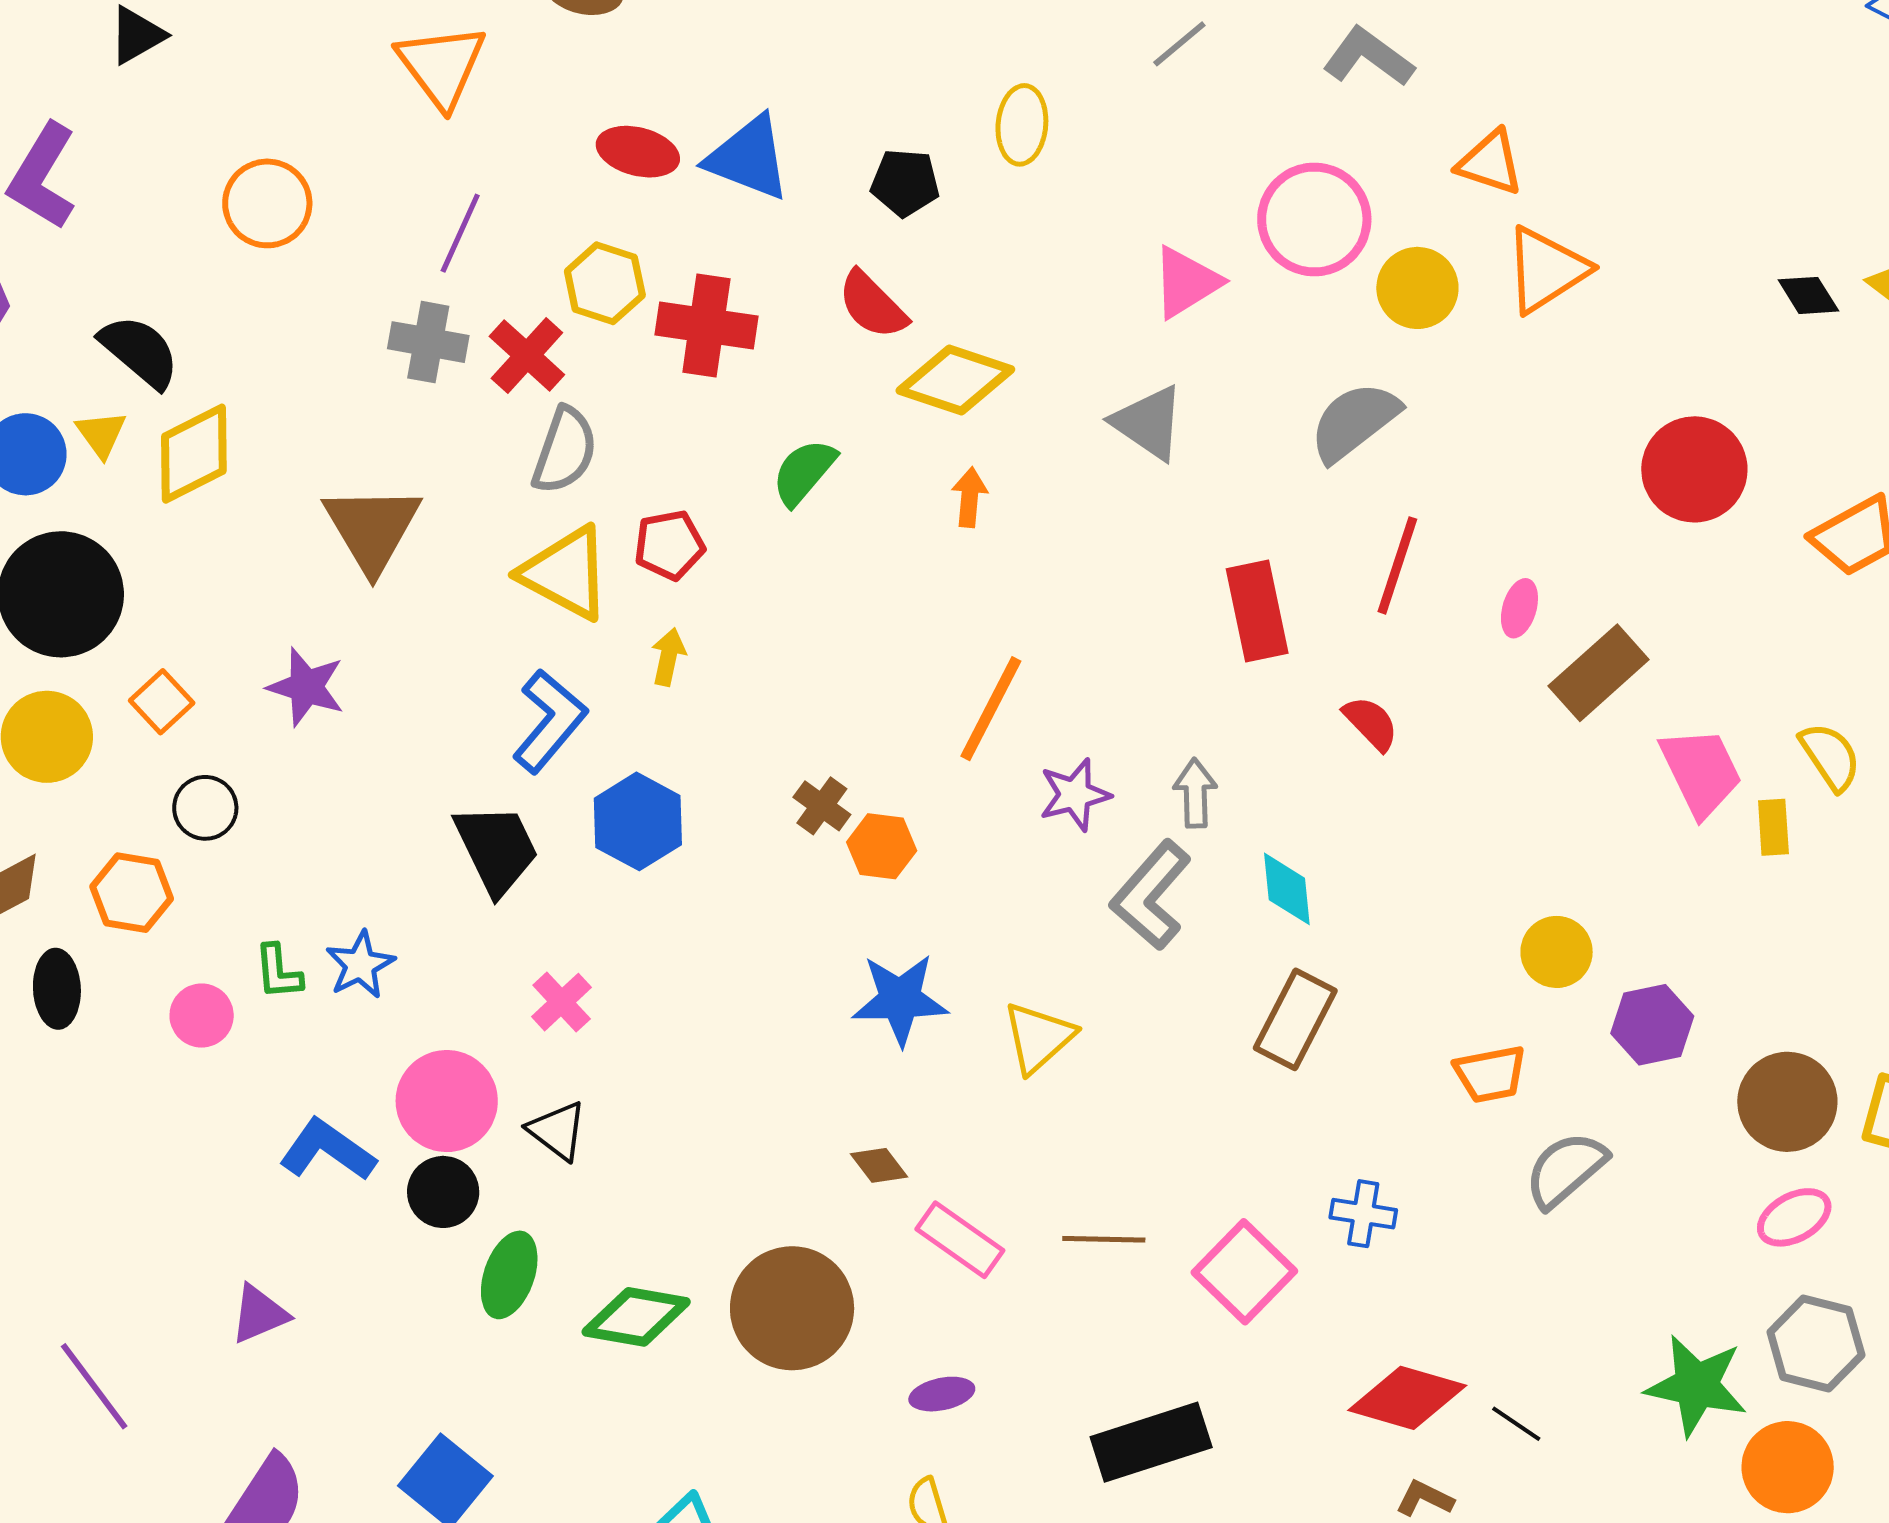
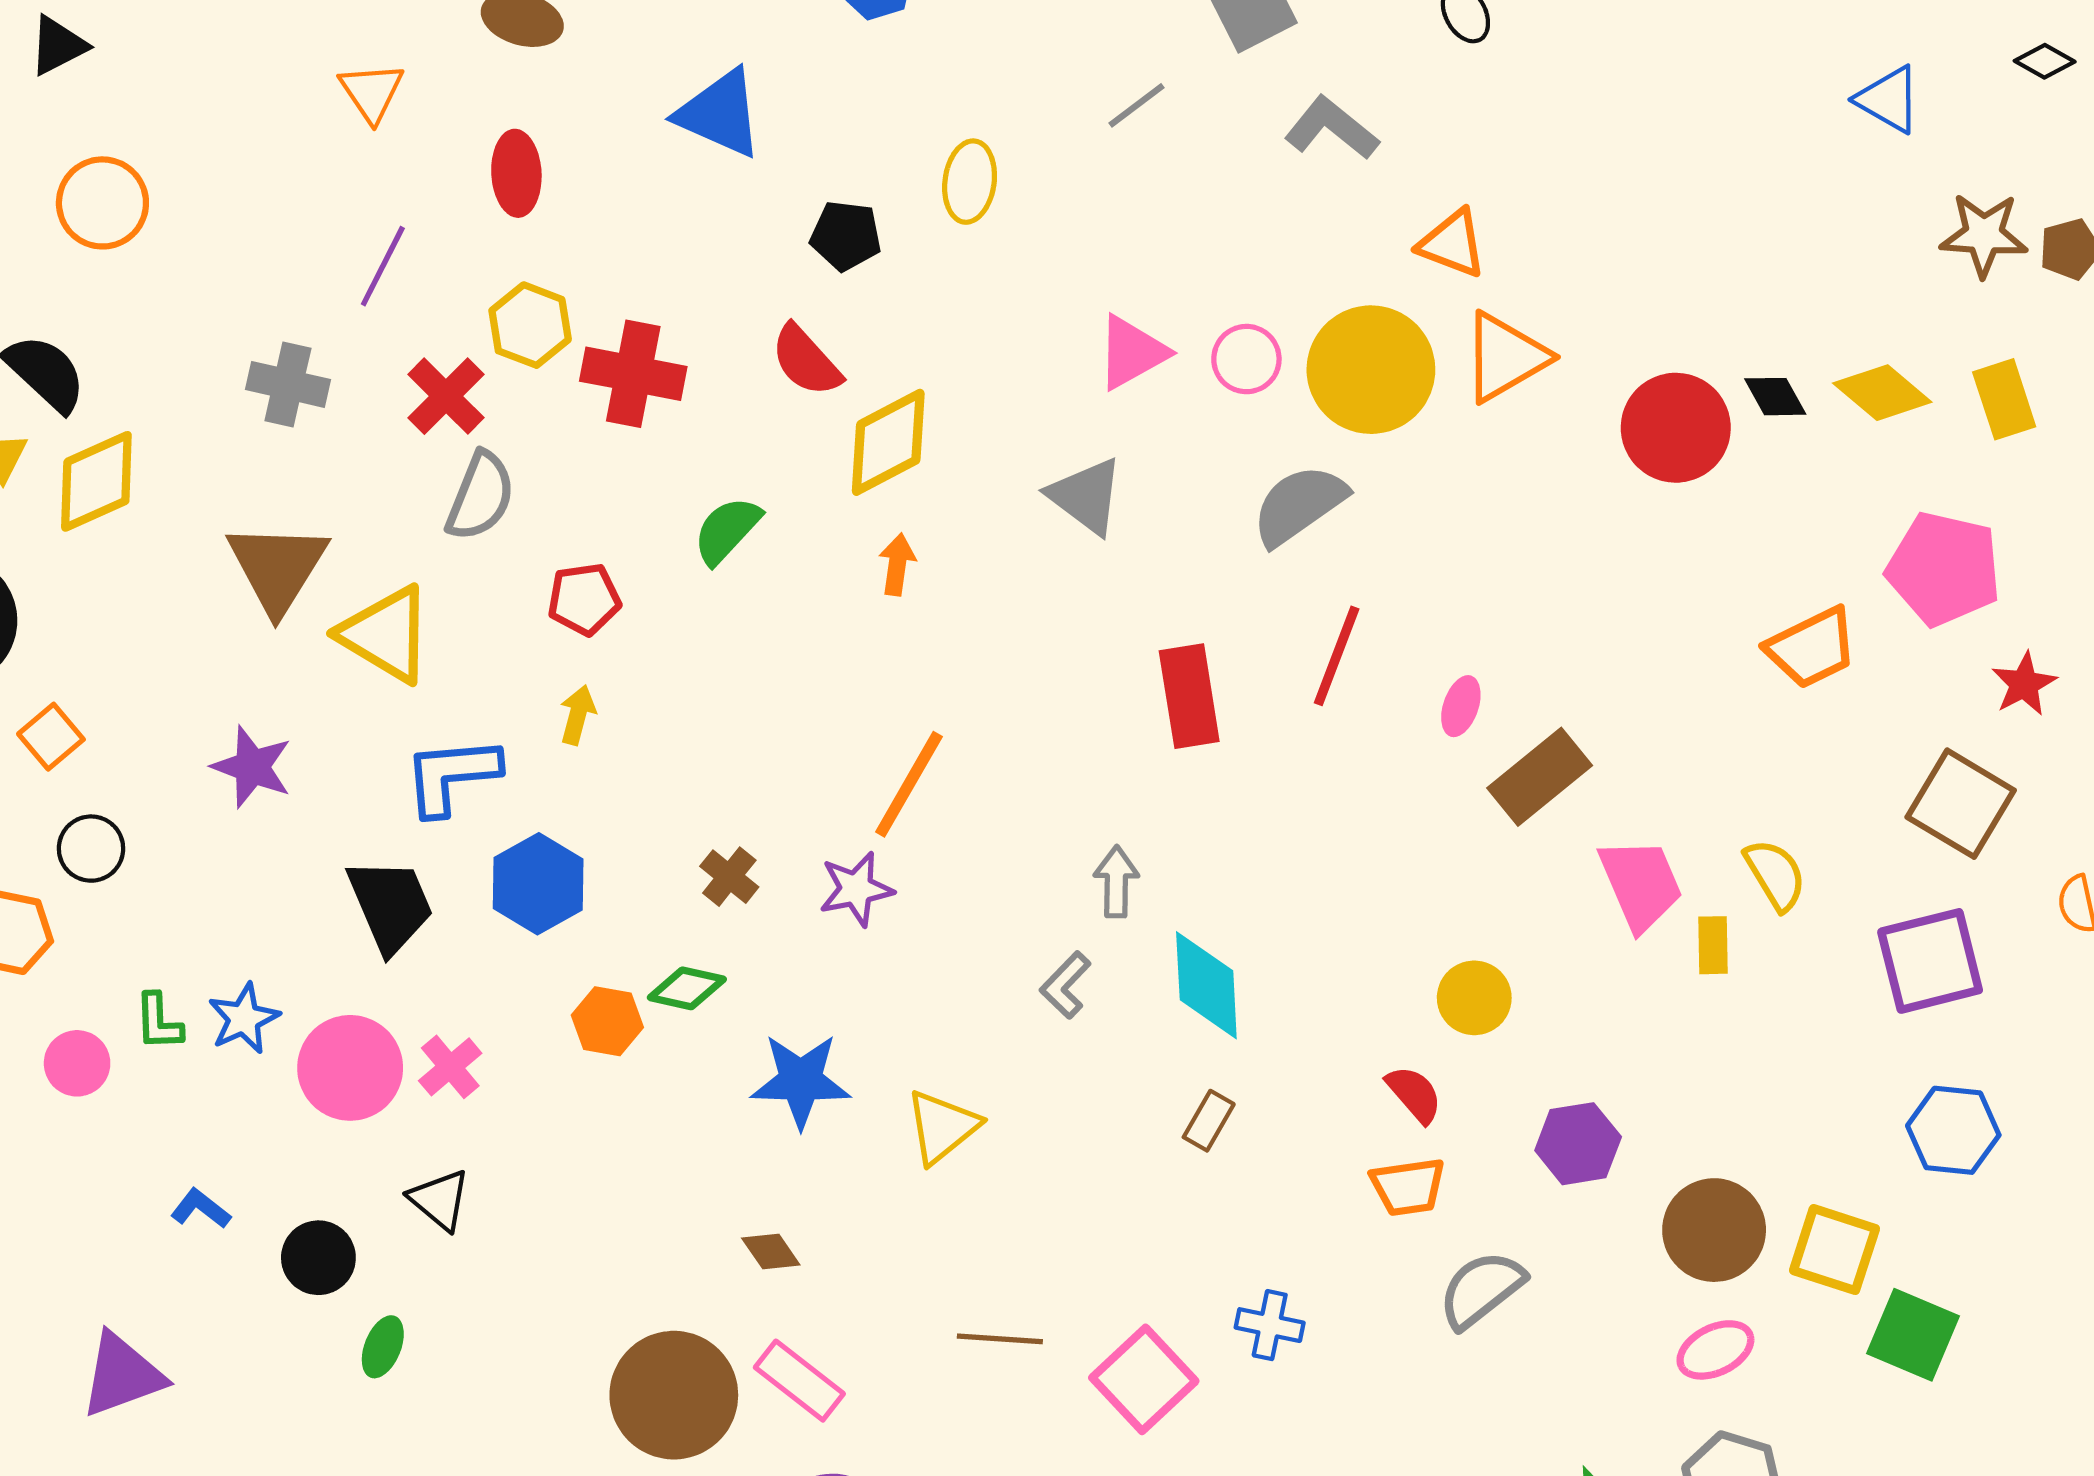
orange triangle: (441, 66) -> (372, 92), size x0.7
red ellipse: (638, 152) -> (516, 173), moved, turned 70
blue triangle: (749, 158) -> (720, 113), moved
orange circle: (267, 203) -> (102, 203), moved
pink circle: (1314, 219) -> (1246, 359), moved, size x0.6
yellow circle: (1417, 288) -> (1371, 370), size x1.5
gray cross: (428, 342) -> (288, 384), moved
yellow diamond: (955, 380) -> (888, 442), turned -49
red circle: (1694, 469) -> (1676, 428), moved
yellow triangle: (566, 573) -> (386, 634), moved
purple star: (306, 687) -> (252, 767), moved
blue L-shape: (550, 721) -> (452, 775), turned -138
red semicircle: (1371, 723) -> (1414, 1094), moved
purple star: (1075, 795) -> (856, 889), moved
orange hexagon: (882, 846) -> (607, 1021), moved
cyan diamond: (1287, 889) -> (1206, 985), size x1.4
gray L-shape: (1151, 895) -> (1065, 985), size x0.6
yellow circle: (1557, 952) -> (1474, 998), moved
brown rectangle: (1295, 1019) -> (1209, 1121), size x0.6
pink circle: (447, 1101) -> (350, 1068), moved
blue L-shape: (327, 1150) -> (201, 1209), size x0.6
pink rectangle: (960, 1240) -> (799, 1381), moved
green ellipse: (509, 1275) -> (383, 1347), size x0.7
purple triangle: (259, 1314) -> (122, 1375), size x1.4
green diamond: (636, 1317) -> (687, 988), moved, size x0.7

